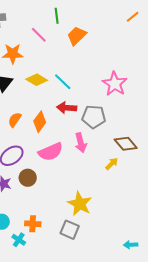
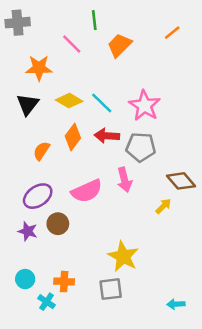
orange line: (133, 17) -> (172, 33), moved
pink star: (115, 84) -> (145, 106), moved
orange diamond: (40, 122) -> (73, 137), moved
gray square: (70, 230) -> (111, 289), turned -30
cyan arrow: (131, 245) -> (176, 304), moved

